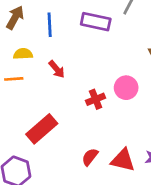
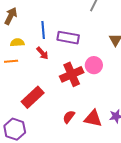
purple rectangle: (96, 22) -> (68, 38), moved
blue line: (50, 25) -> (43, 30), moved
red cross: (96, 99) -> (72, 74), size x1.6

